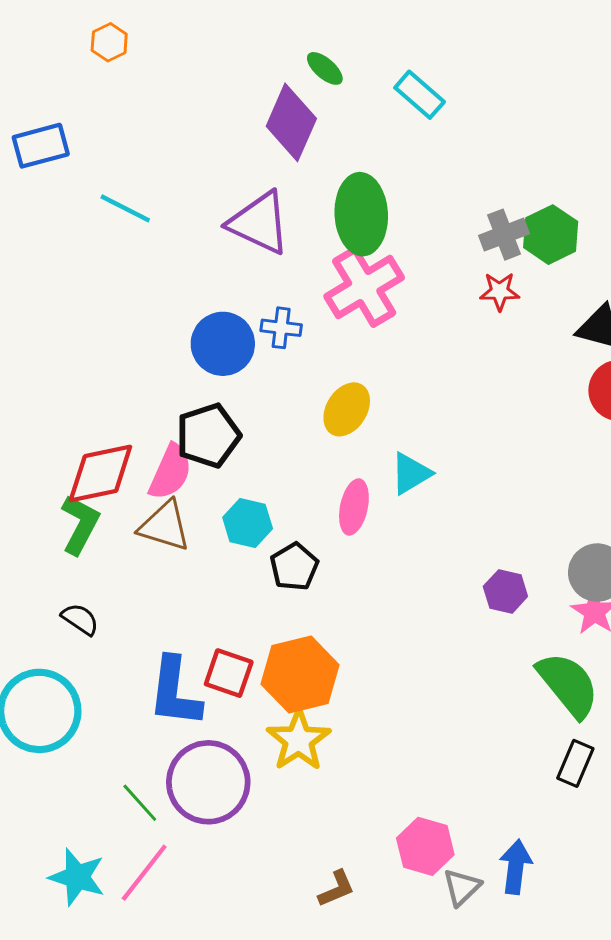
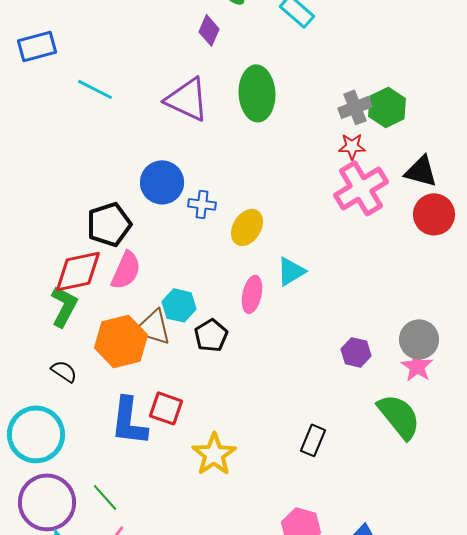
purple diamond: (291, 122) -> (209, 30), size x0.6
pink cross: (364, 287) -> (361, 188), moved
blue cross: (281, 328) -> (202, 204), moved
black pentagon: (208, 436) -> (109, 224), moved
brown triangle: (165, 526) -> (153, 327), moved
orange hexagon: (300, 675) -> (121, 341), moved
black rectangle: (575, 763) -> (313, 440), moved
purple circle: (208, 782) -> (47, 502), moved

